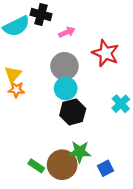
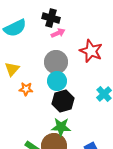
black cross: (41, 15) -> (51, 18), moved
orange star: (16, 90) -> (26, 89), moved
green star: (80, 152) -> (61, 127), moved

